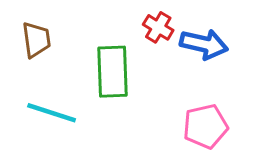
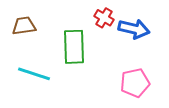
brown trapezoid: (36, 40) -> (24, 26), turned -90

